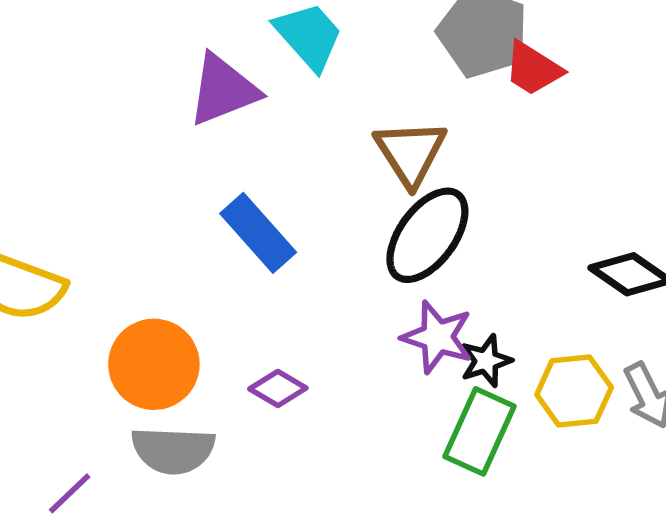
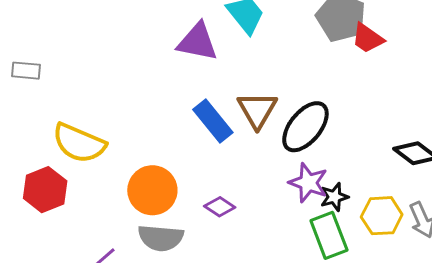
purple triangle: (223, 90) -> (197, 42), turned 30
brown triangle: (411, 153) -> (257, 110), moved
green rectangle: (479, 431) -> (329, 235), turned -48

